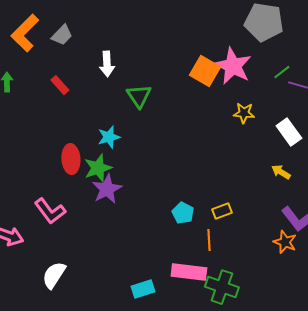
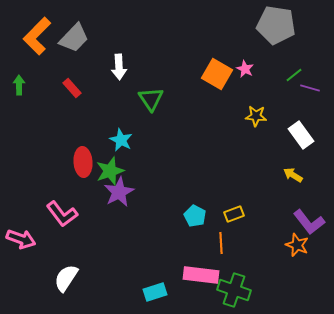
gray trapezoid: (62, 35) -> (74, 38), size x1.4
pink star: (233, 66) -> (245, 69), size x0.5
cyan star: (109, 137) -> (121, 140), turned -30

